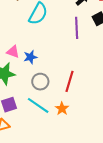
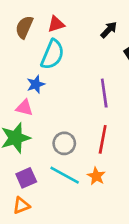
purple line: (77, 28) -> (104, 93), moved
blue star: (30, 57) -> (36, 84), moved

